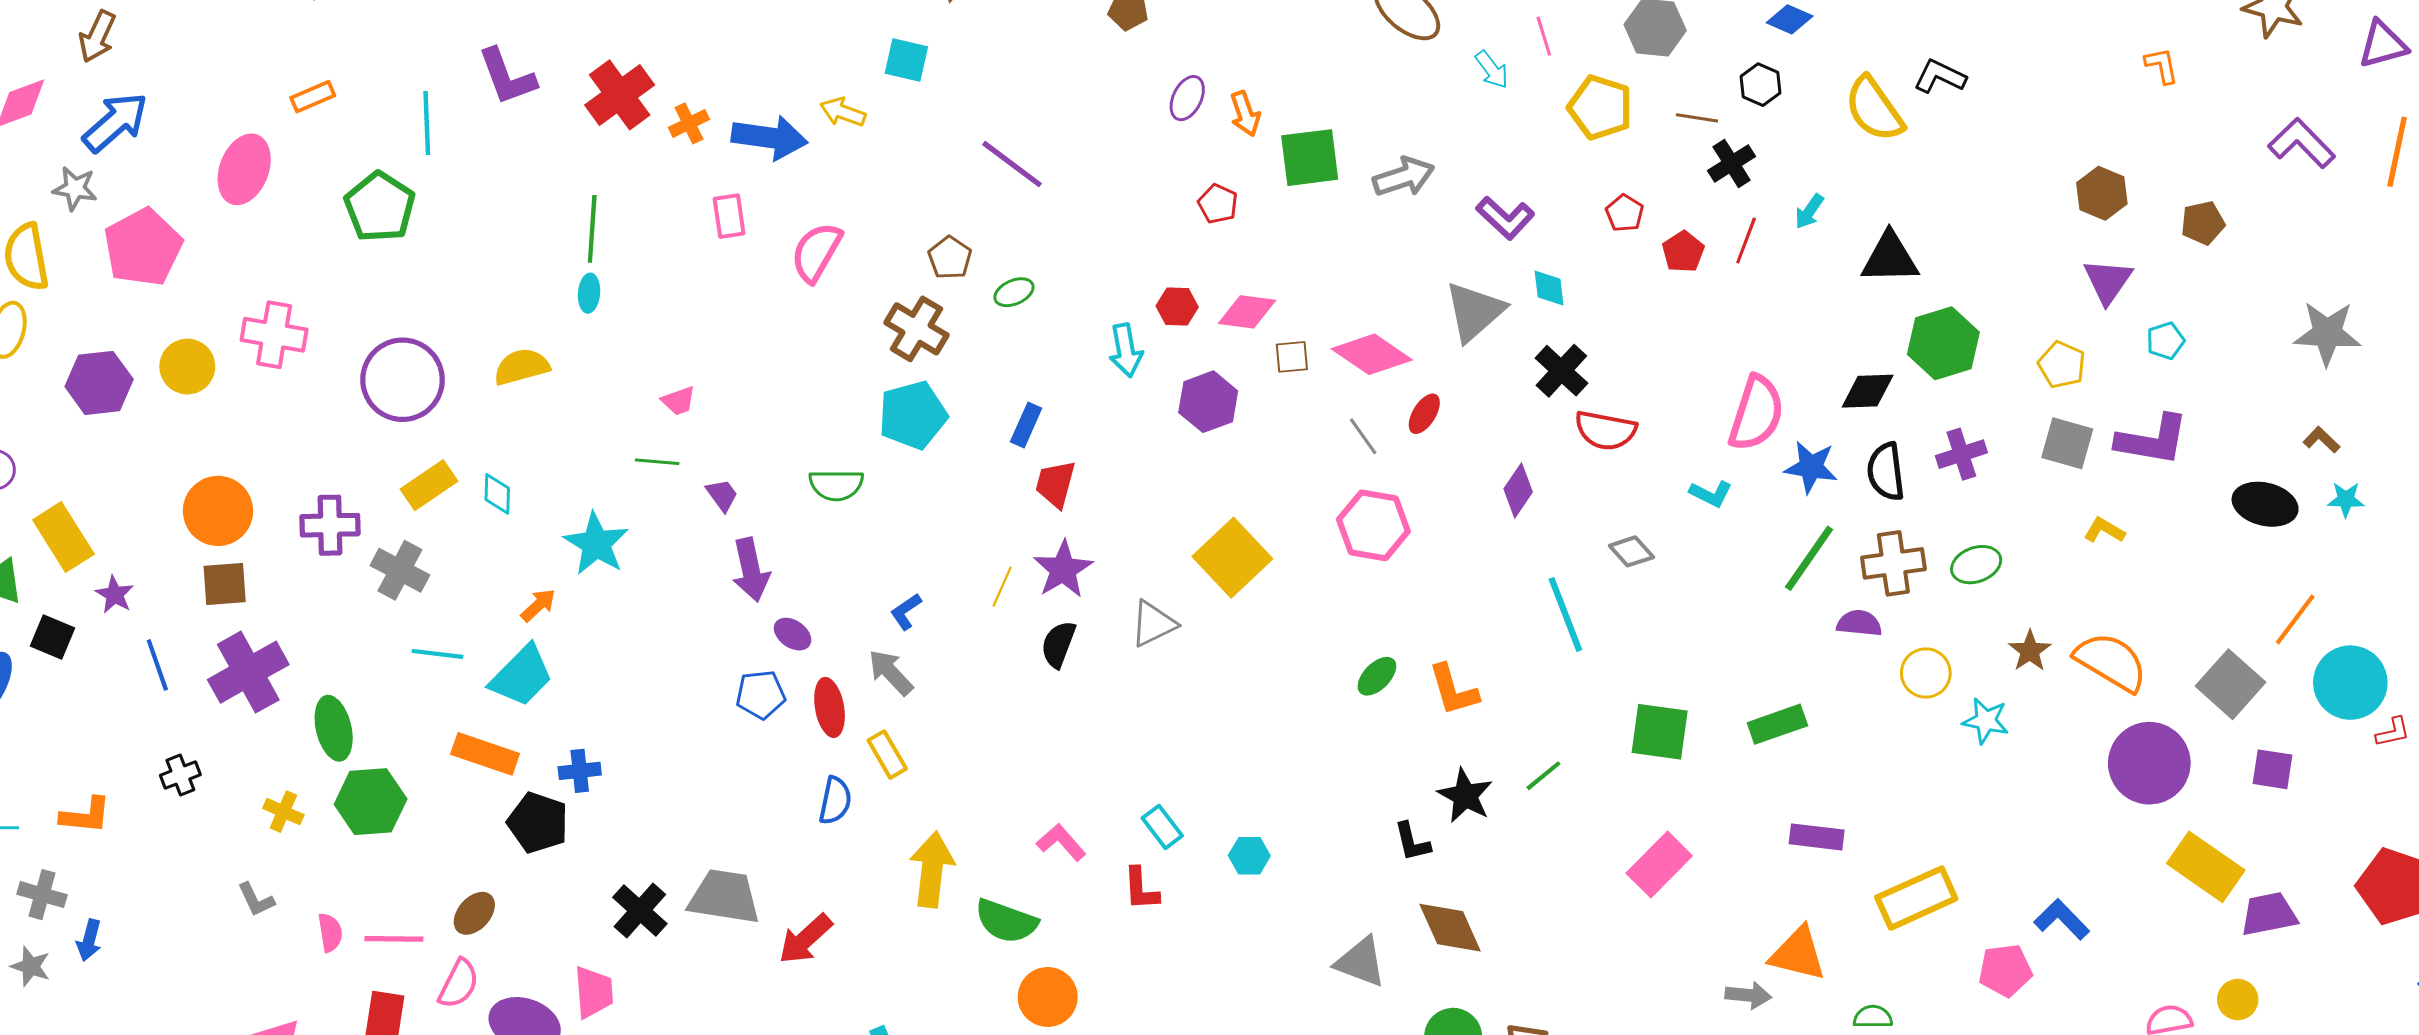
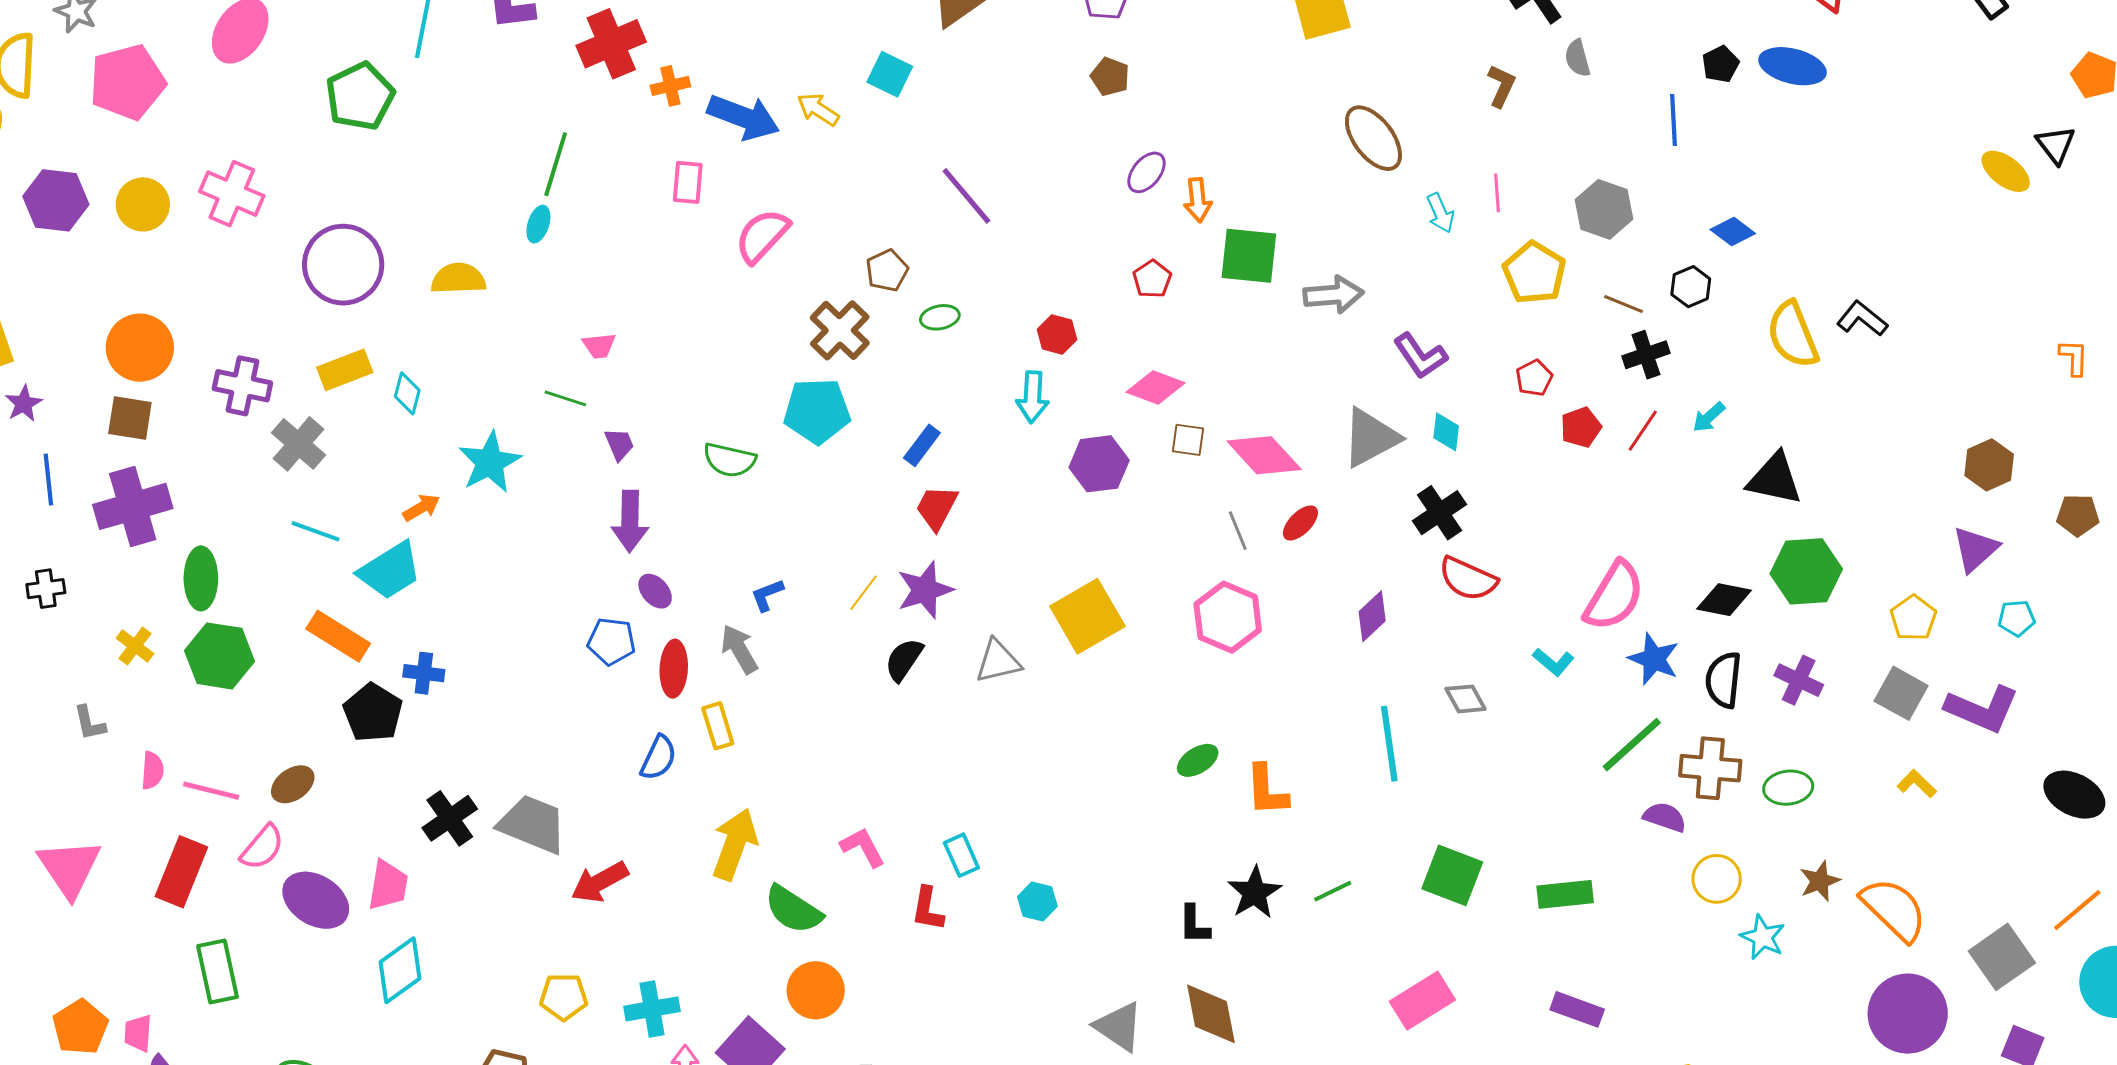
red hexagon: (1177, 307) -> (1057, 335), moved
purple cross: (1961, 454) -> (1799, 680), turned 30

